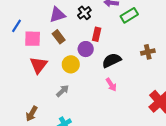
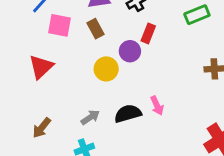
black semicircle: (112, 60) -> (128, 114), moved
red triangle: (39, 65) -> (41, 67), moved
gray arrow: (63, 91) -> (90, 117), moved

